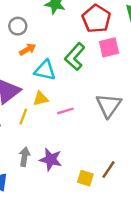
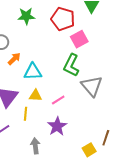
green L-shape: (75, 57) -> (71, 65), moved
yellow triangle: (41, 99) -> (36, 96), turned 32
purple star: (51, 160) -> (57, 126), moved, turned -30
yellow square: (85, 178) -> (89, 150), turned -32

